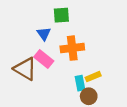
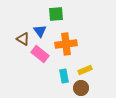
brown triangle: (25, 69) -> (23, 39), moved, size x0.6
cyan rectangle: (80, 83) -> (64, 76), moved

